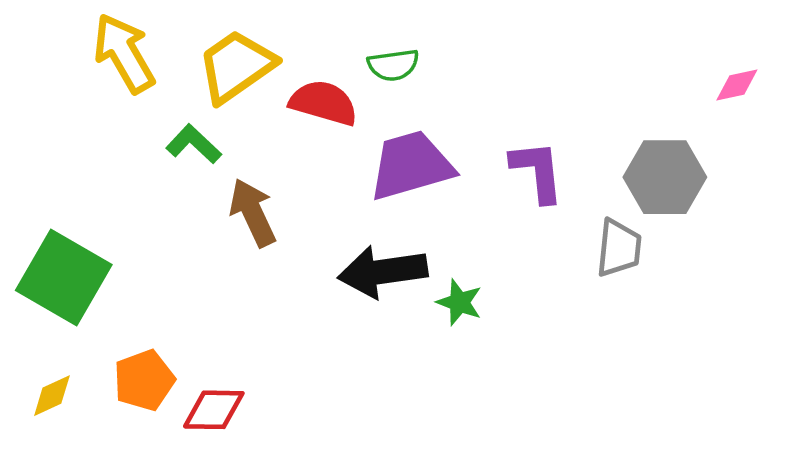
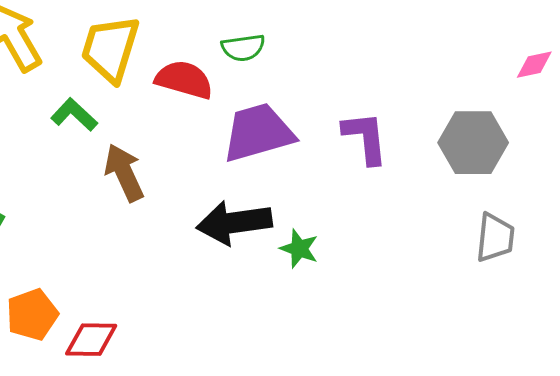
yellow trapezoid: (236, 66) -> (110, 49), turned -38
gray trapezoid: (619, 248) -> (495, 238), moved

